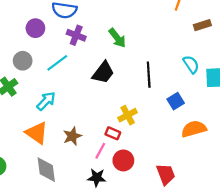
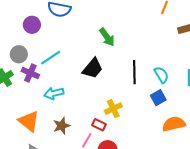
purple cross: (76, 35) -> (30, 73), moved
cyan semicircle: (191, 64) -> (161, 75), moved
cyan arrow: (46, 101) -> (54, 93), moved, turned -150

